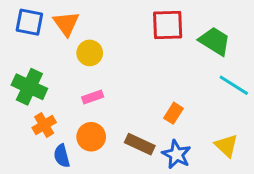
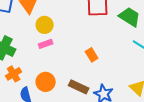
pink rectangle: (93, 97) -> (46, 44), moved
orange rectangle: (174, 113) -> (92, 55), moved, turned -64

